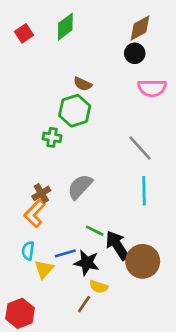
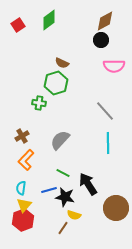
brown cross: (41, 193) -> (22, 136), moved
green line: (95, 231) -> (63, 173), moved
brown circle: (143, 261) -> (116, 208), moved
yellow triangle: (44, 269) -> (24, 205), moved
red hexagon: (20, 313) -> (23, 220), moved

